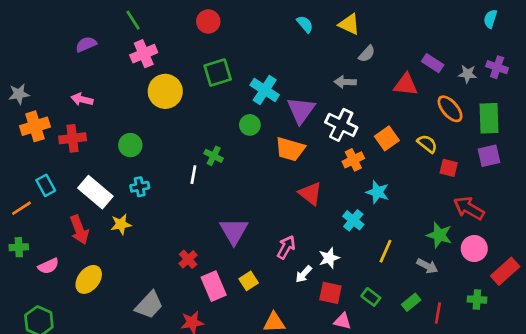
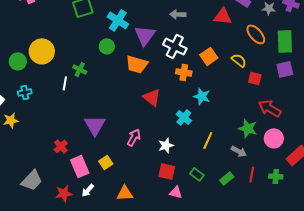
yellow circle: (165, 91) -> (42, 51), moved
orange cross: (353, 160) -> (184, 72), turned 35
white arrow: (304, 274) -> (88, 190), moved
red line: (438, 313) -> (252, 174), moved

